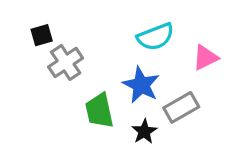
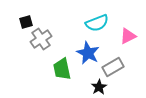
black star: (144, 131) -> (99, 87), moved

